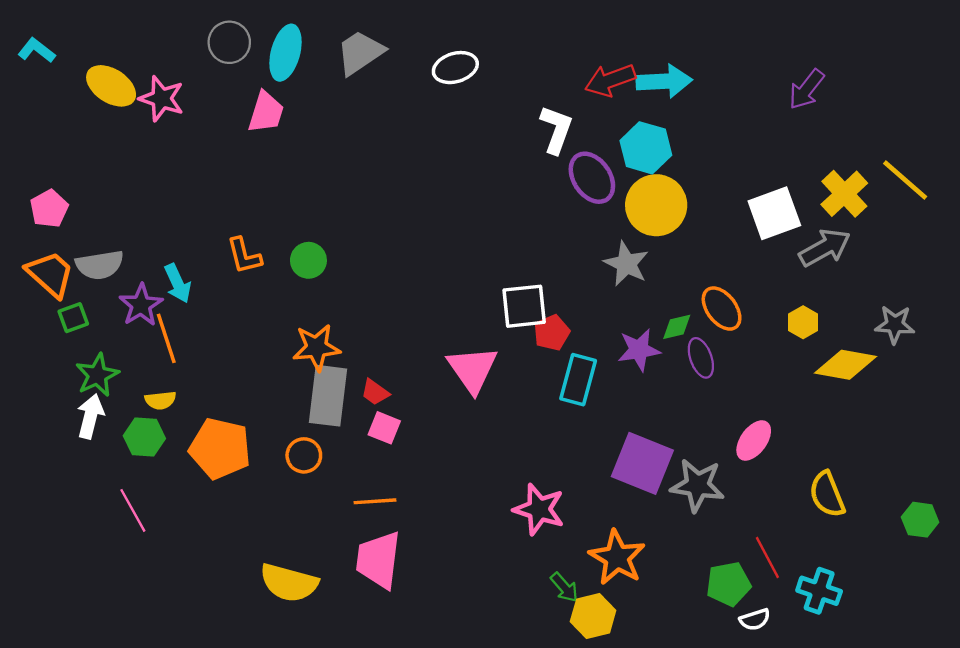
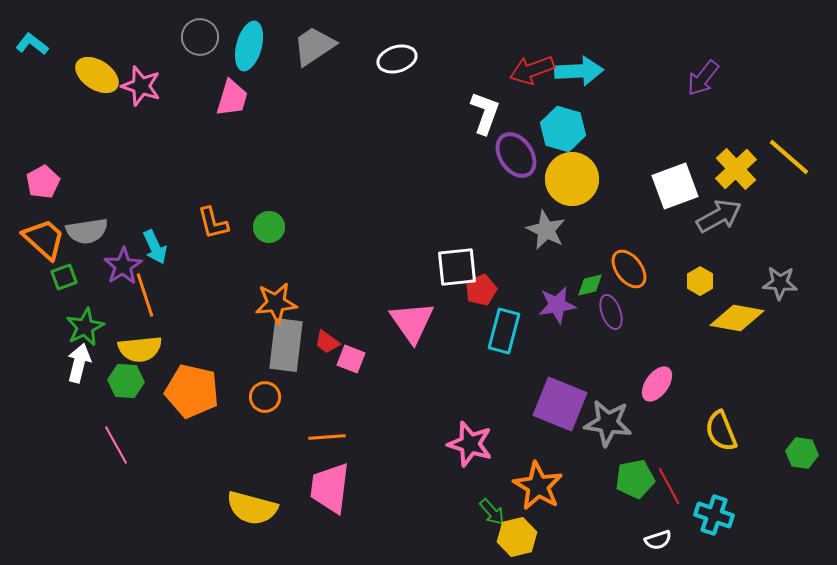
yellow semicircle: (160, 400) -> (140, 349), size x1.6
pink square: (384, 428) -> (351, 359), moved
green pentagon: (728, 584) -> (635, 479), moved

